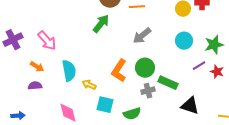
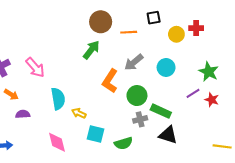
cyan circle: (184, 41) -> (166, 67), moved
green star: (214, 45) -> (209, 72), turned -30
orange arrow: (37, 67) -> (11, 94), moved
orange L-shape: (119, 71) -> (110, 81), moved
black triangle: (190, 106) -> (168, 135), moved

